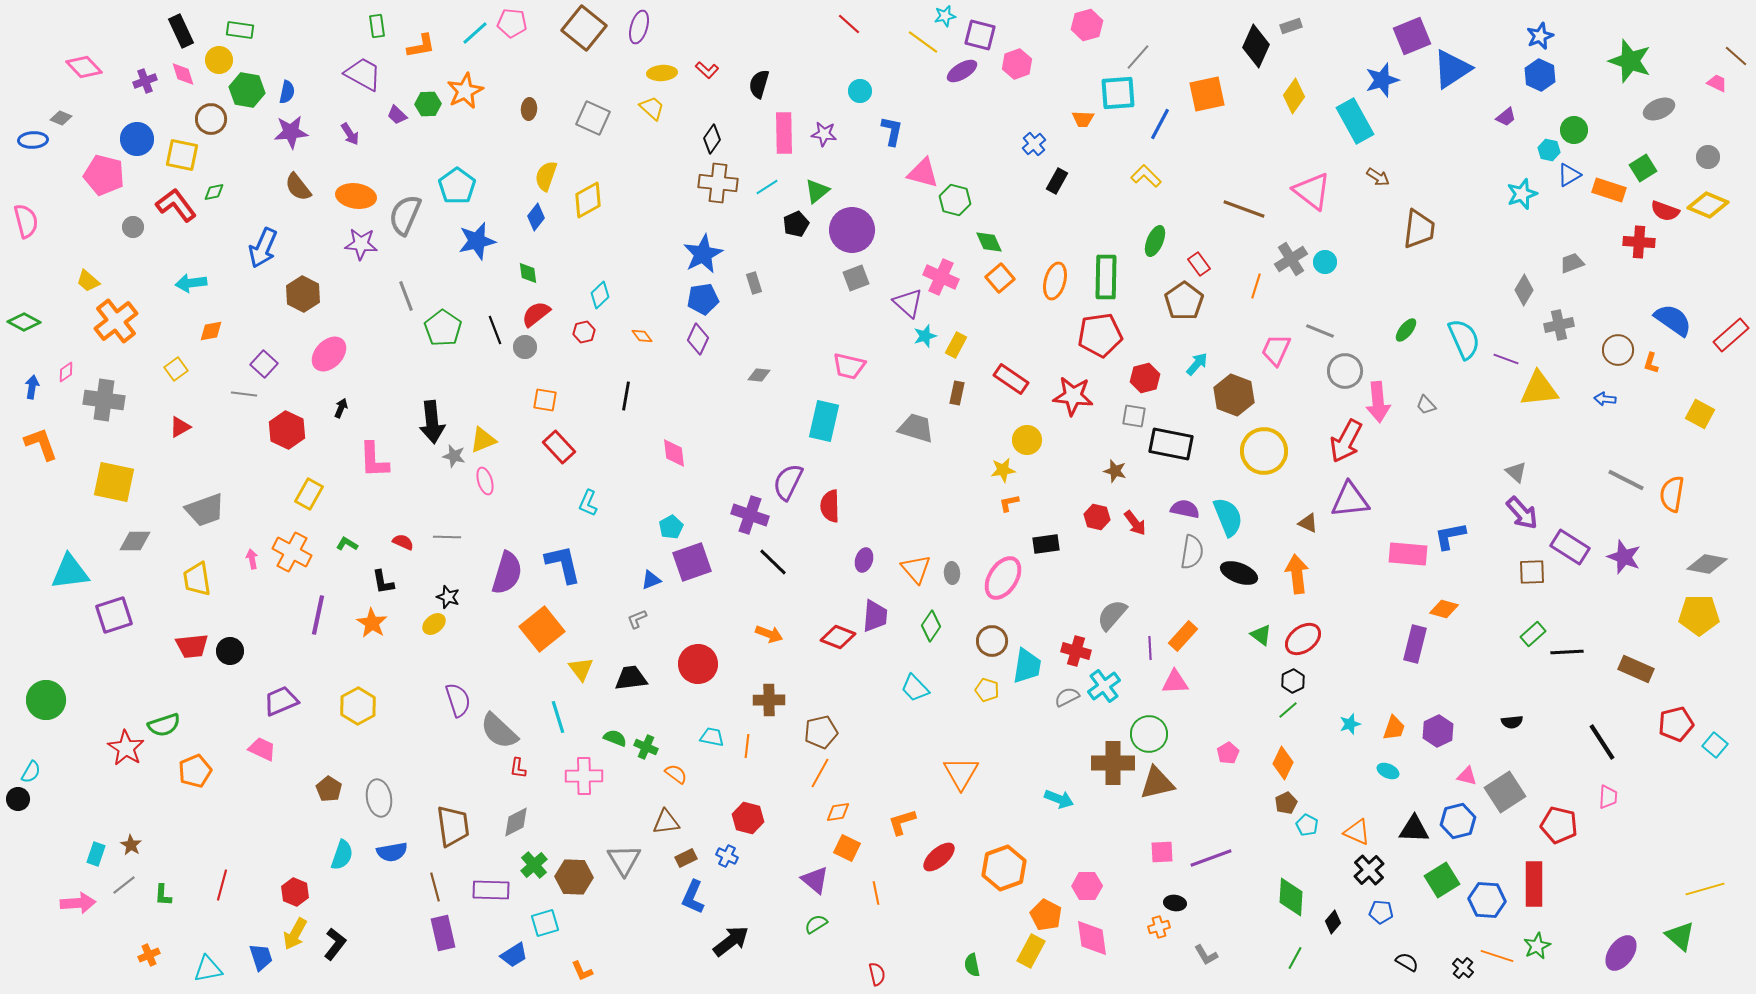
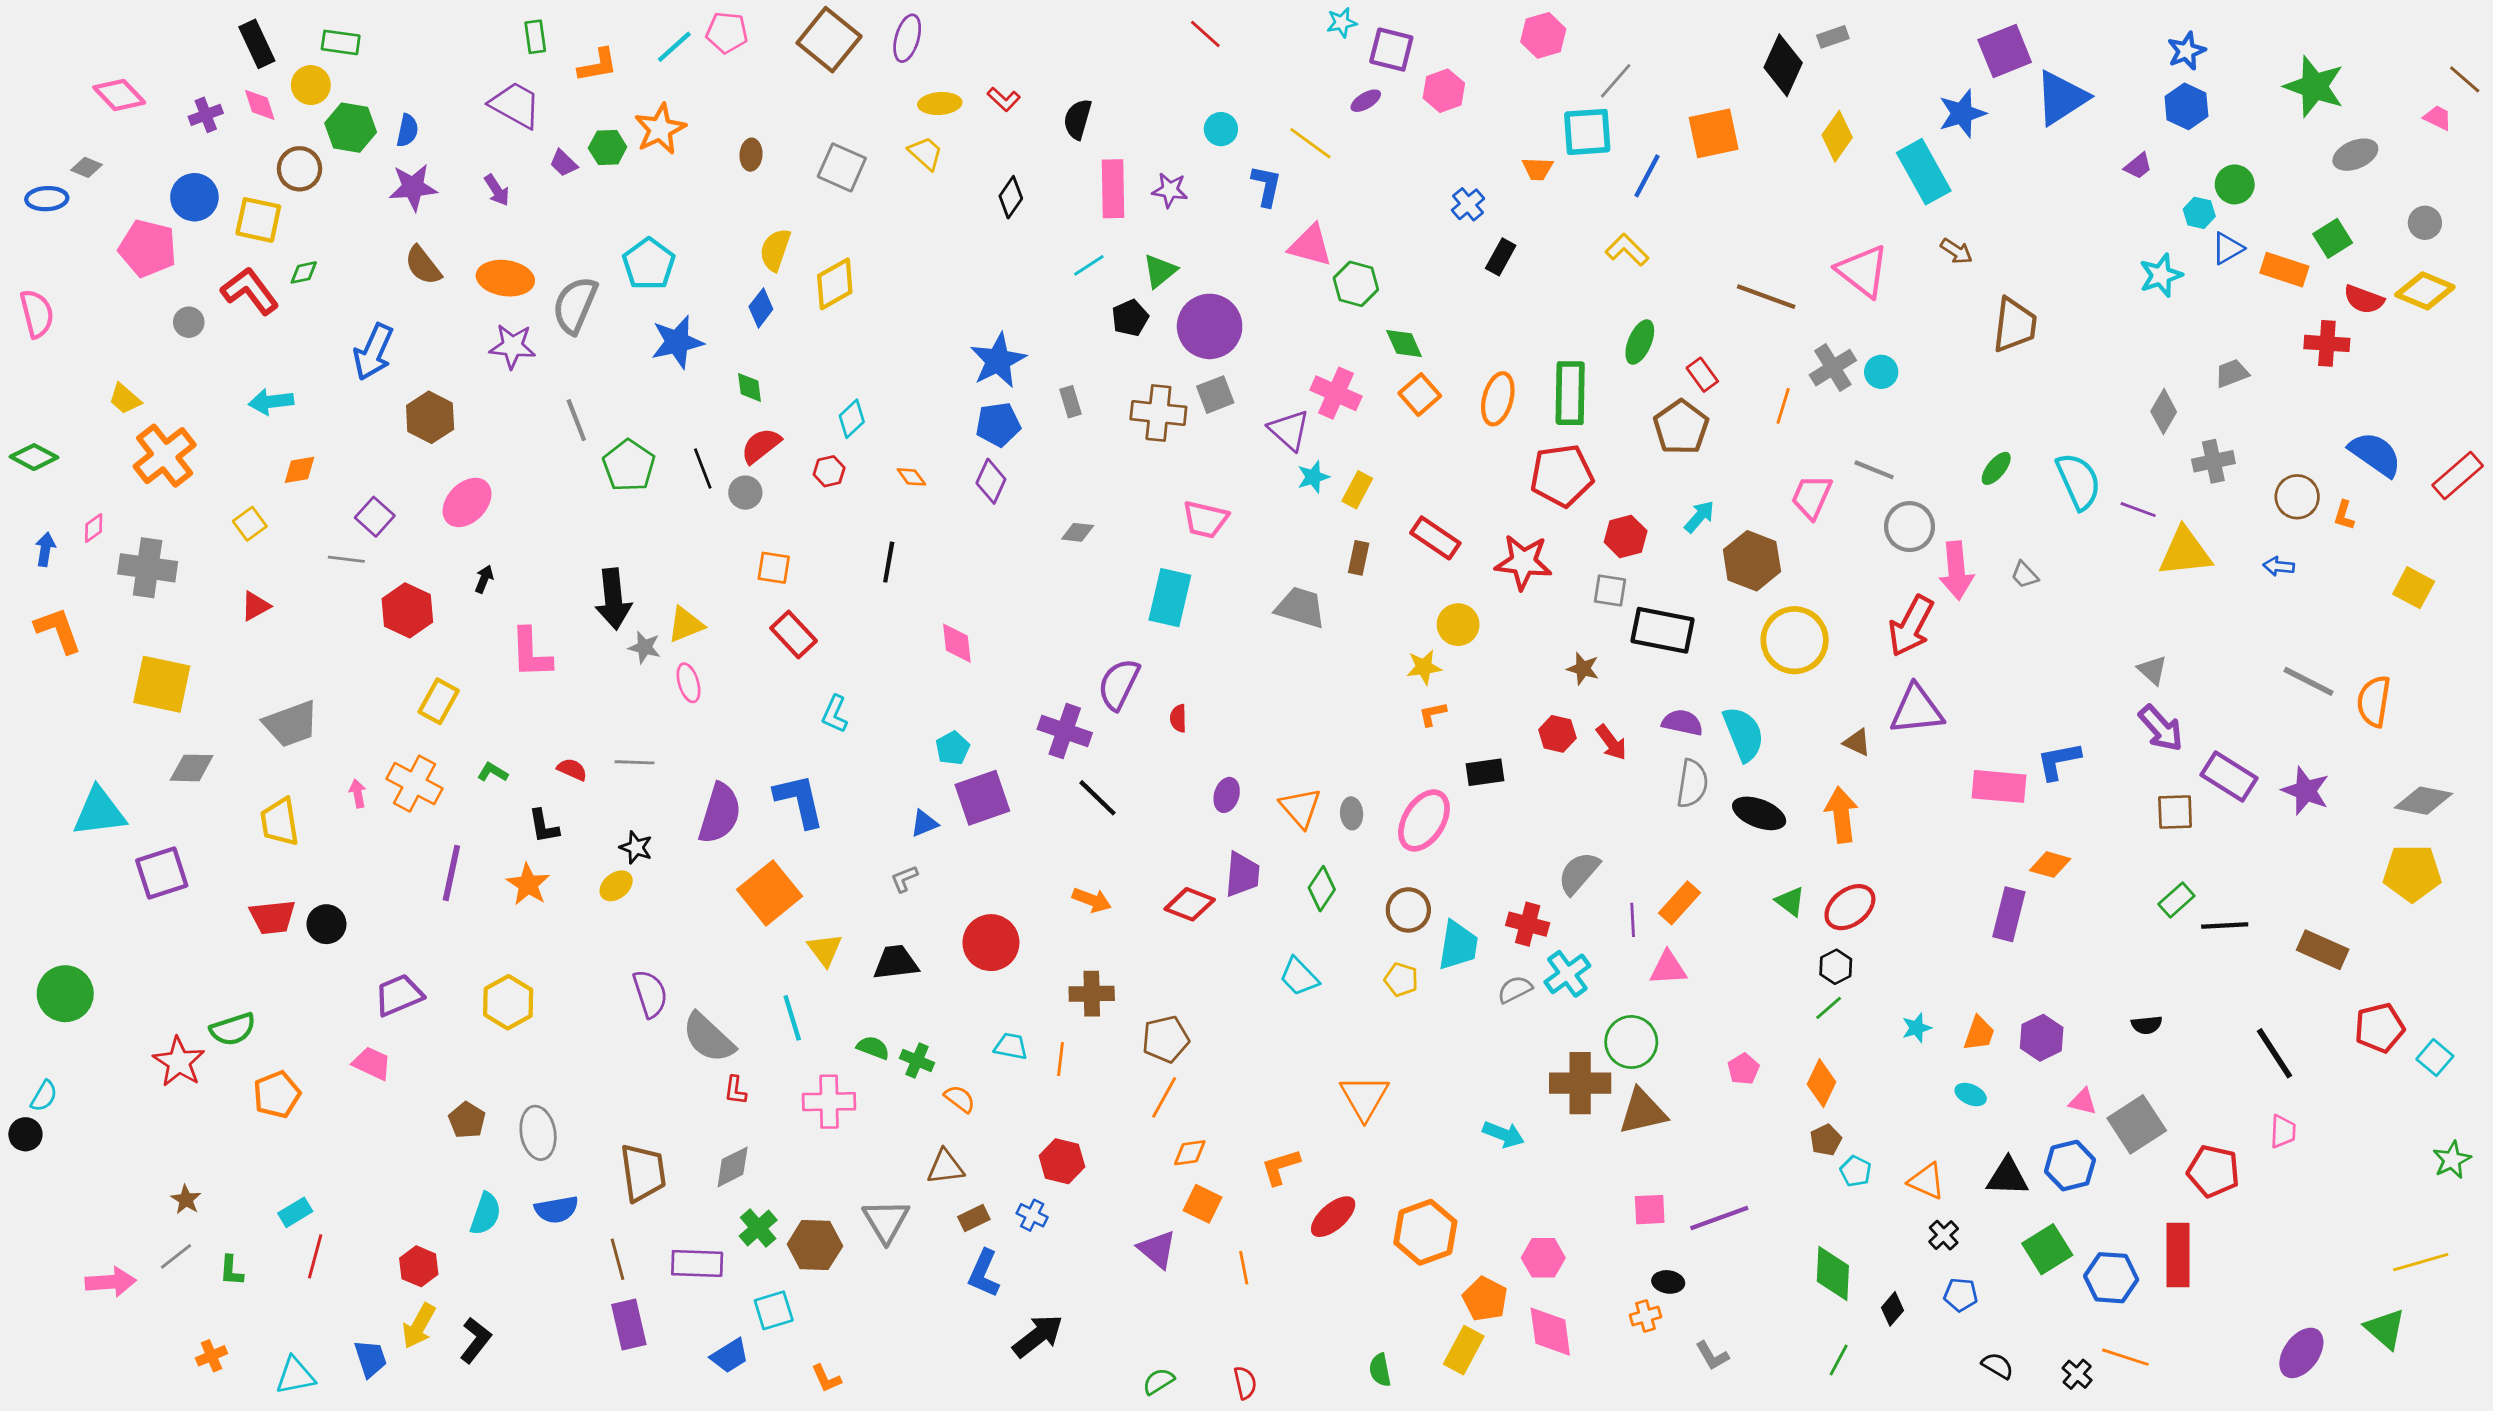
yellow line: (923, 42) -> (1310, 143), moved
purple ellipse: (962, 71) -> (1366, 101), size x0.7
brown cross: (718, 183) -> (1158, 413), moved
red semicircle: (830, 506) -> (1178, 718), size x0.6
cyan rectangle: (96, 854) -> (295, 1212), moved, turned 40
black cross: (1369, 870) -> (1944, 1235), size x0.7
green semicircle: (816, 924) -> (1158, 1381), moved
green star: (1537, 946) -> (2452, 1160), moved

